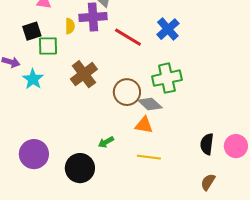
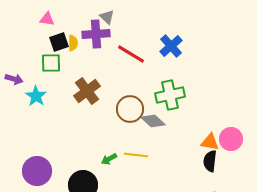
black square: (32, 31) -> (59, 42), moved
orange triangle: (144, 125) -> (210, 142), moved
pink circle: (236, 146) -> (231, 139), moved
yellow line: (149, 157) -> (136, 155), moved

